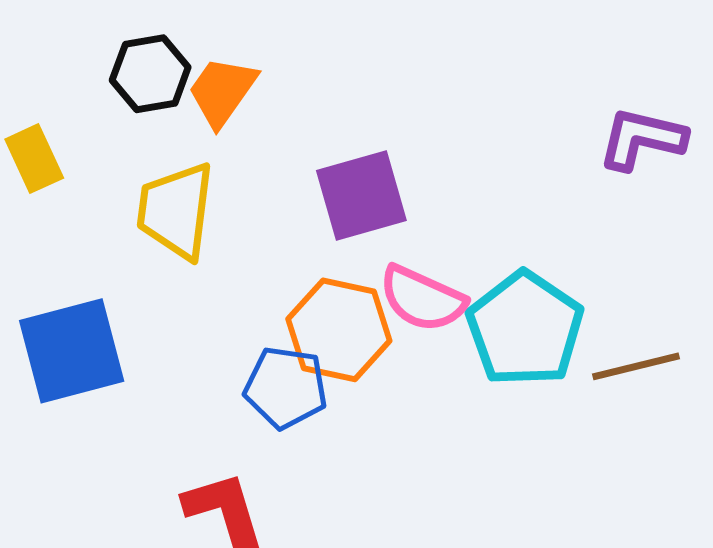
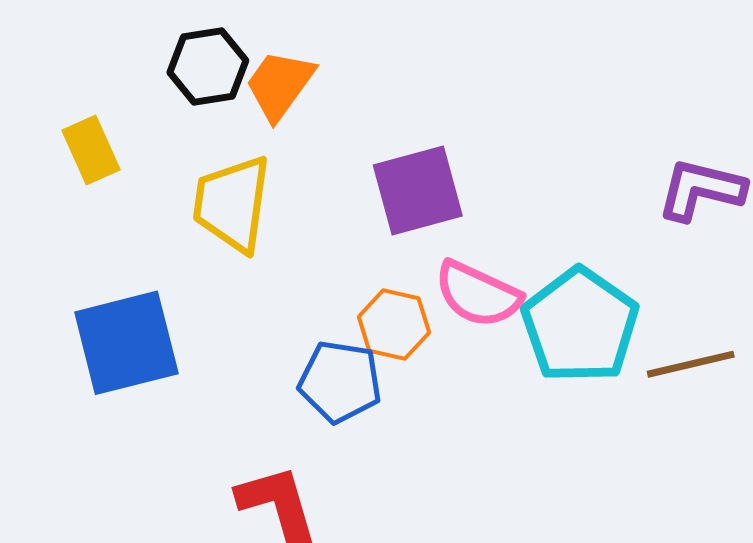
purple L-shape: (642, 139) -> (701, 190), moved
orange hexagon: (339, 330) -> (394, 325), size x0.7

